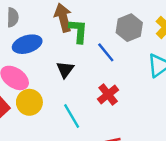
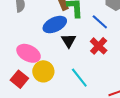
blue ellipse: (27, 44) -> (55, 25), moved
red cross: (108, 94) -> (99, 46), moved

